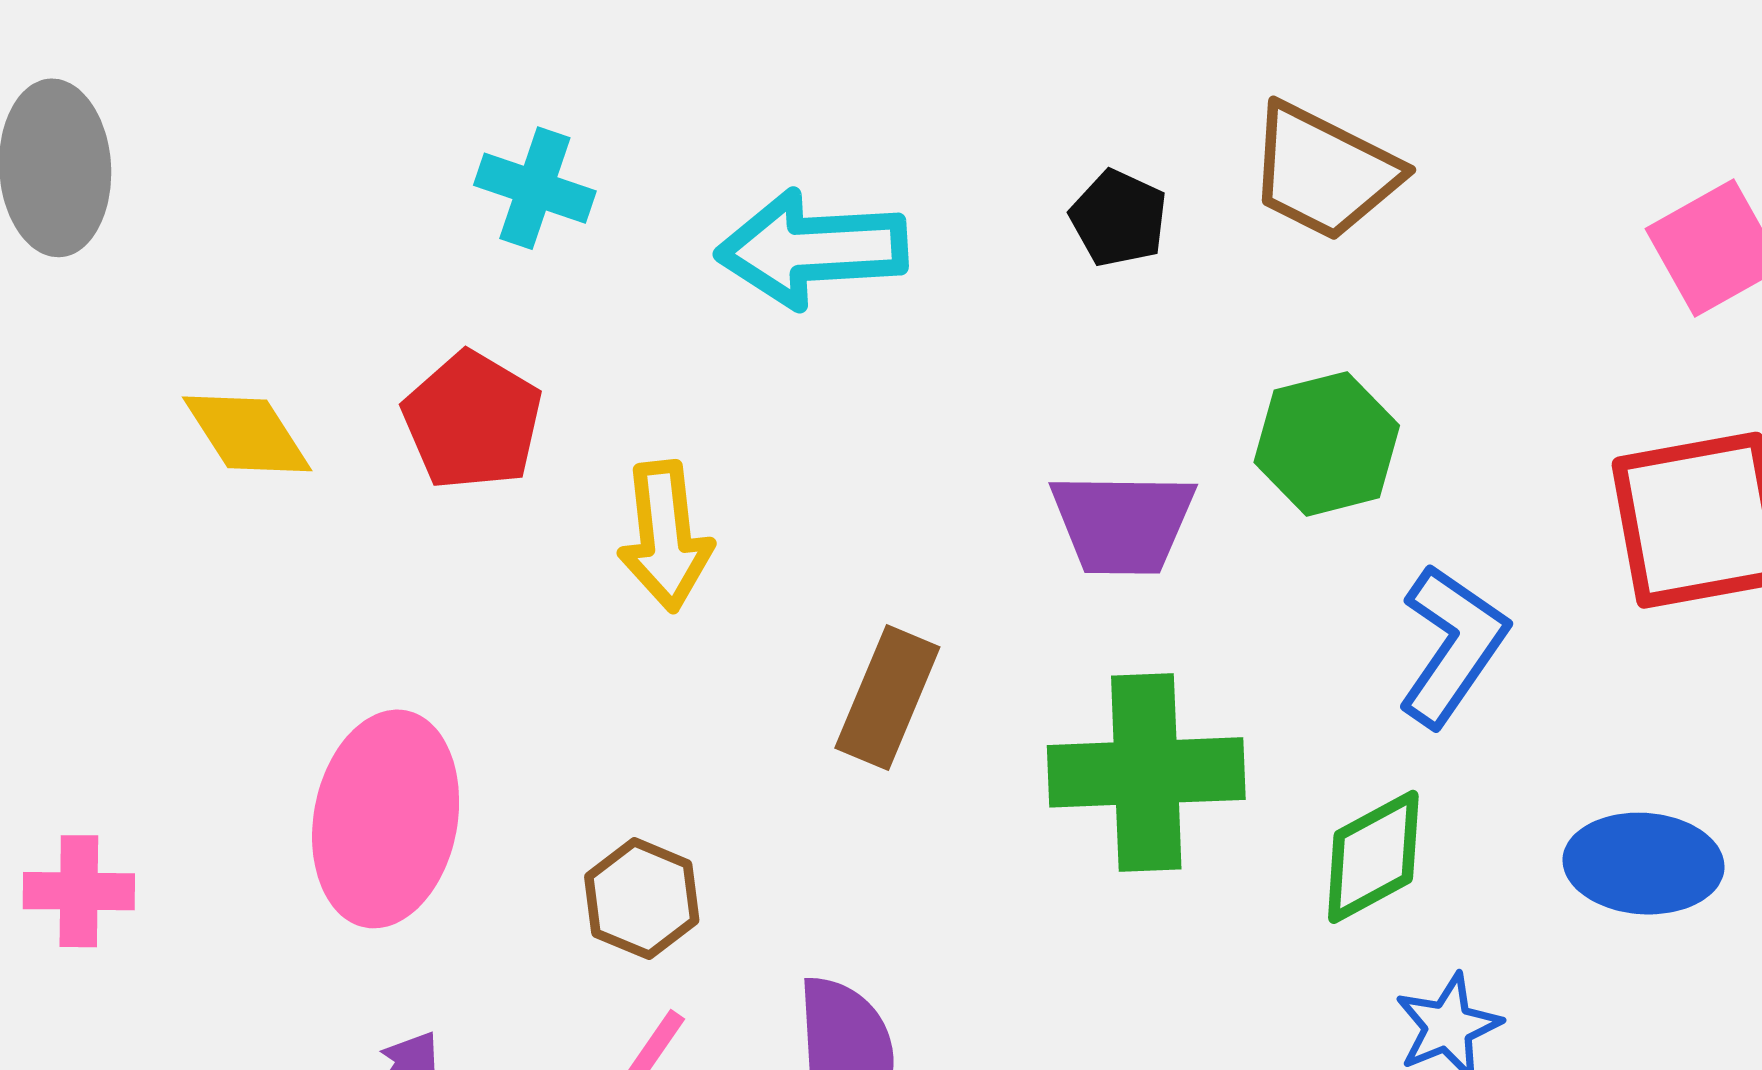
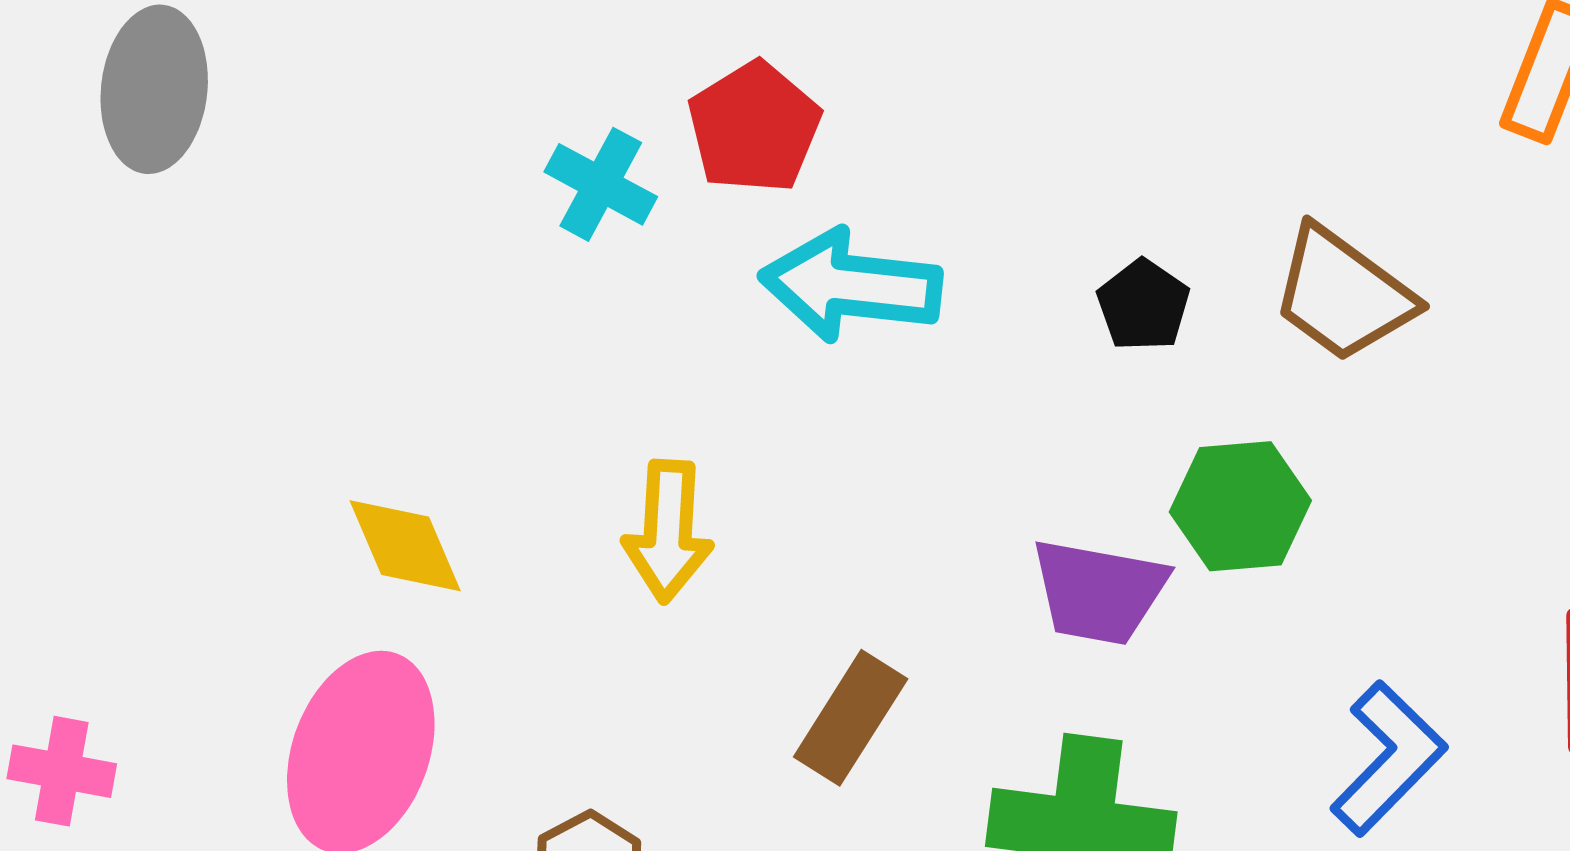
red pentagon: (472, 421) -> (754, 127), moved
yellow diamond: (247, 434) -> (405, 546), moved
green hexagon: (1327, 444) -> (1240, 506), moved

